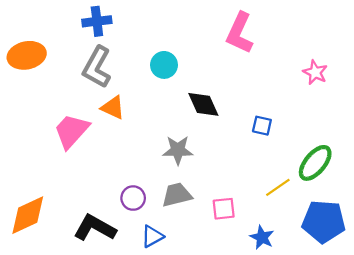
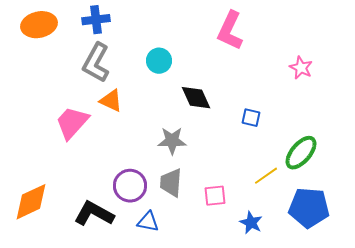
orange ellipse: (27, 55) -> (39, 25), moved
gray trapezoid: (177, 195) -> (171, 183), turned -72
purple circle: (133, 198) -> (130, 186), size x1.4
blue triangle: (152, 236) -> (148, 222), turned 40

